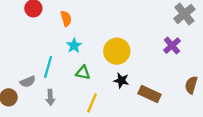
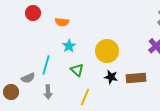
orange semicircle: (66, 18) -> (62, 22), turned 112
green triangle: (83, 73) -> (77, 70), turned 32
brown rectangle: (149, 94) -> (136, 78), moved, turned -30

